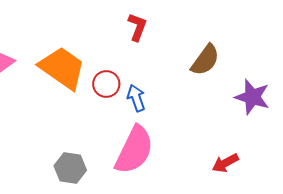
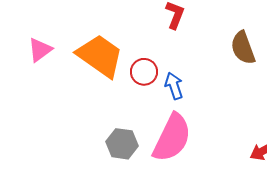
brown semicircle: (205, 60) -> (243, 48), turned 124
gray hexagon: (70, 168) -> (122, 144), moved

